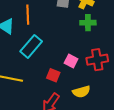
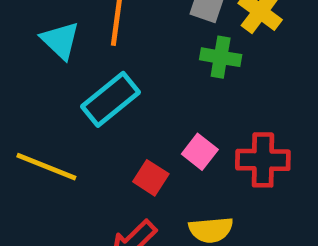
green cross: (88, 23) -> (221, 57), moved

